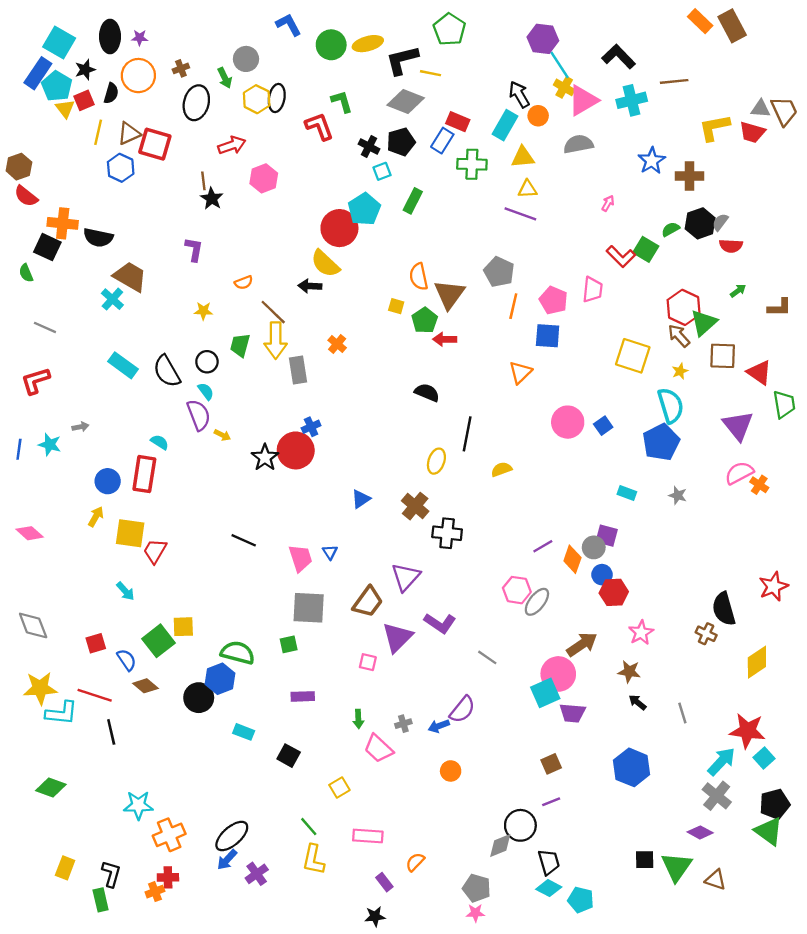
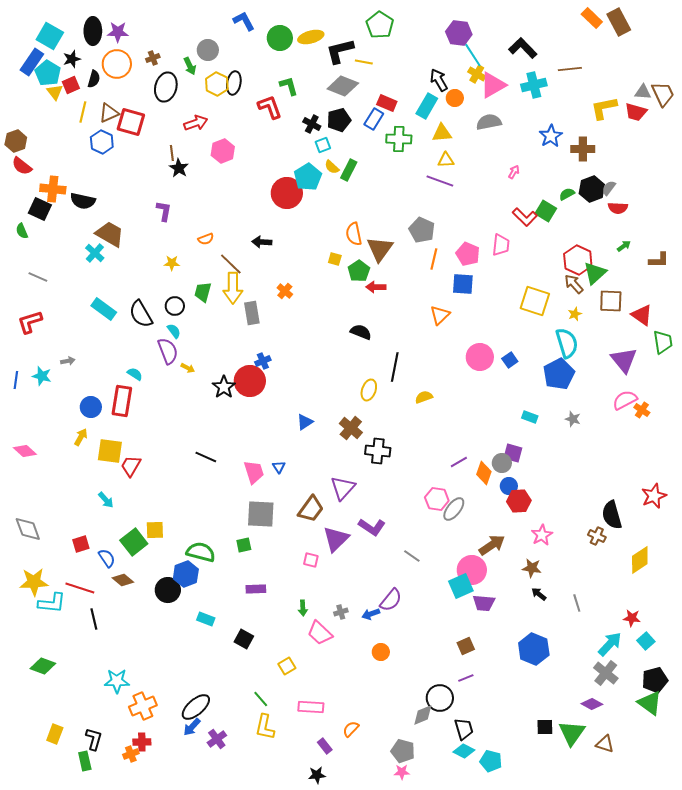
purple star: (140, 38) -> (118, 32), size x1.5
yellow semicircle: (325, 264) -> (332, 167), moved, size x0.6
red star: (747, 731) -> (632, 618), size x0.6

